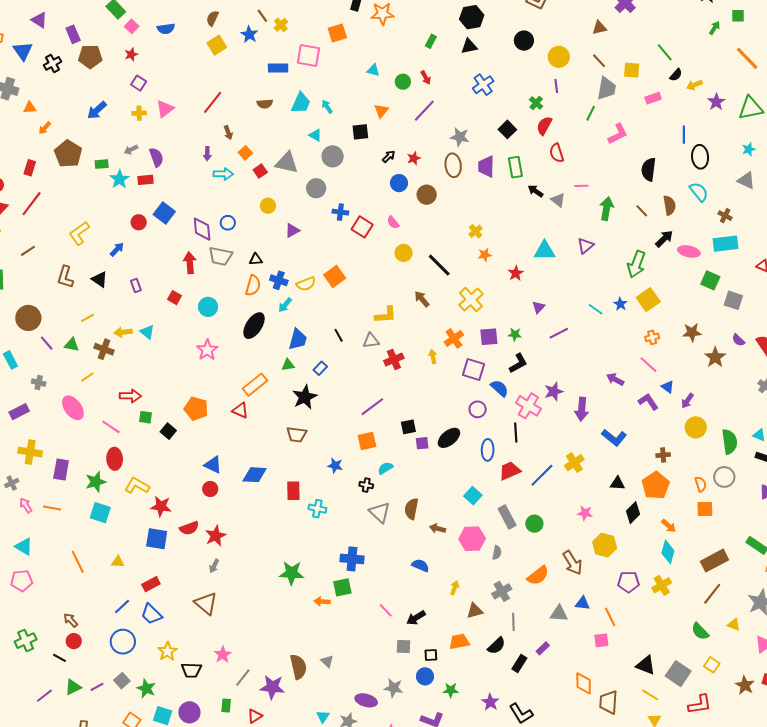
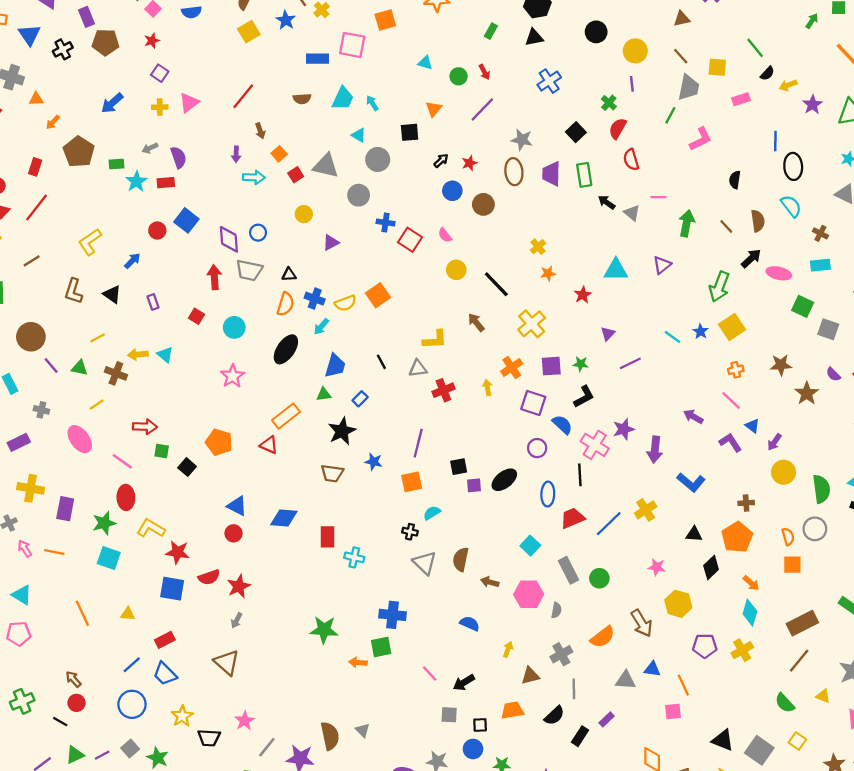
black semicircle: (649, 169) -> (735, 180), size x0.7
cyan rectangle: (725, 244) -> (820, 265), size x0.7
purple line: (372, 407) -> (418, 443), turned -40
blue star: (335, 466) -> (374, 462), moved

